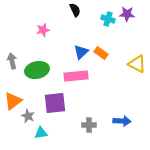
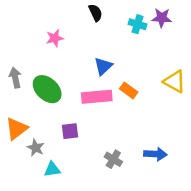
orange rectangle: (101, 53) -> (129, 90), moved
green ellipse: (37, 70) -> (47, 89), turned 55
purple square: (55, 103) -> (70, 131), size x0.6
gray cross: (89, 125) -> (113, 159), turned 32

